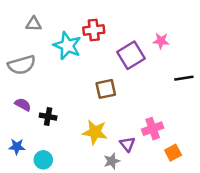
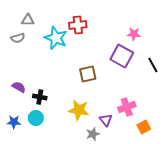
purple square: (131, 55) -> (122, 56), moved, turned -30
gray semicircle: (22, 65) -> (18, 38), moved, size x0.6
black line: (184, 78) -> (153, 65), turned 70
cyan circle: (43, 160) -> (36, 118), moved

